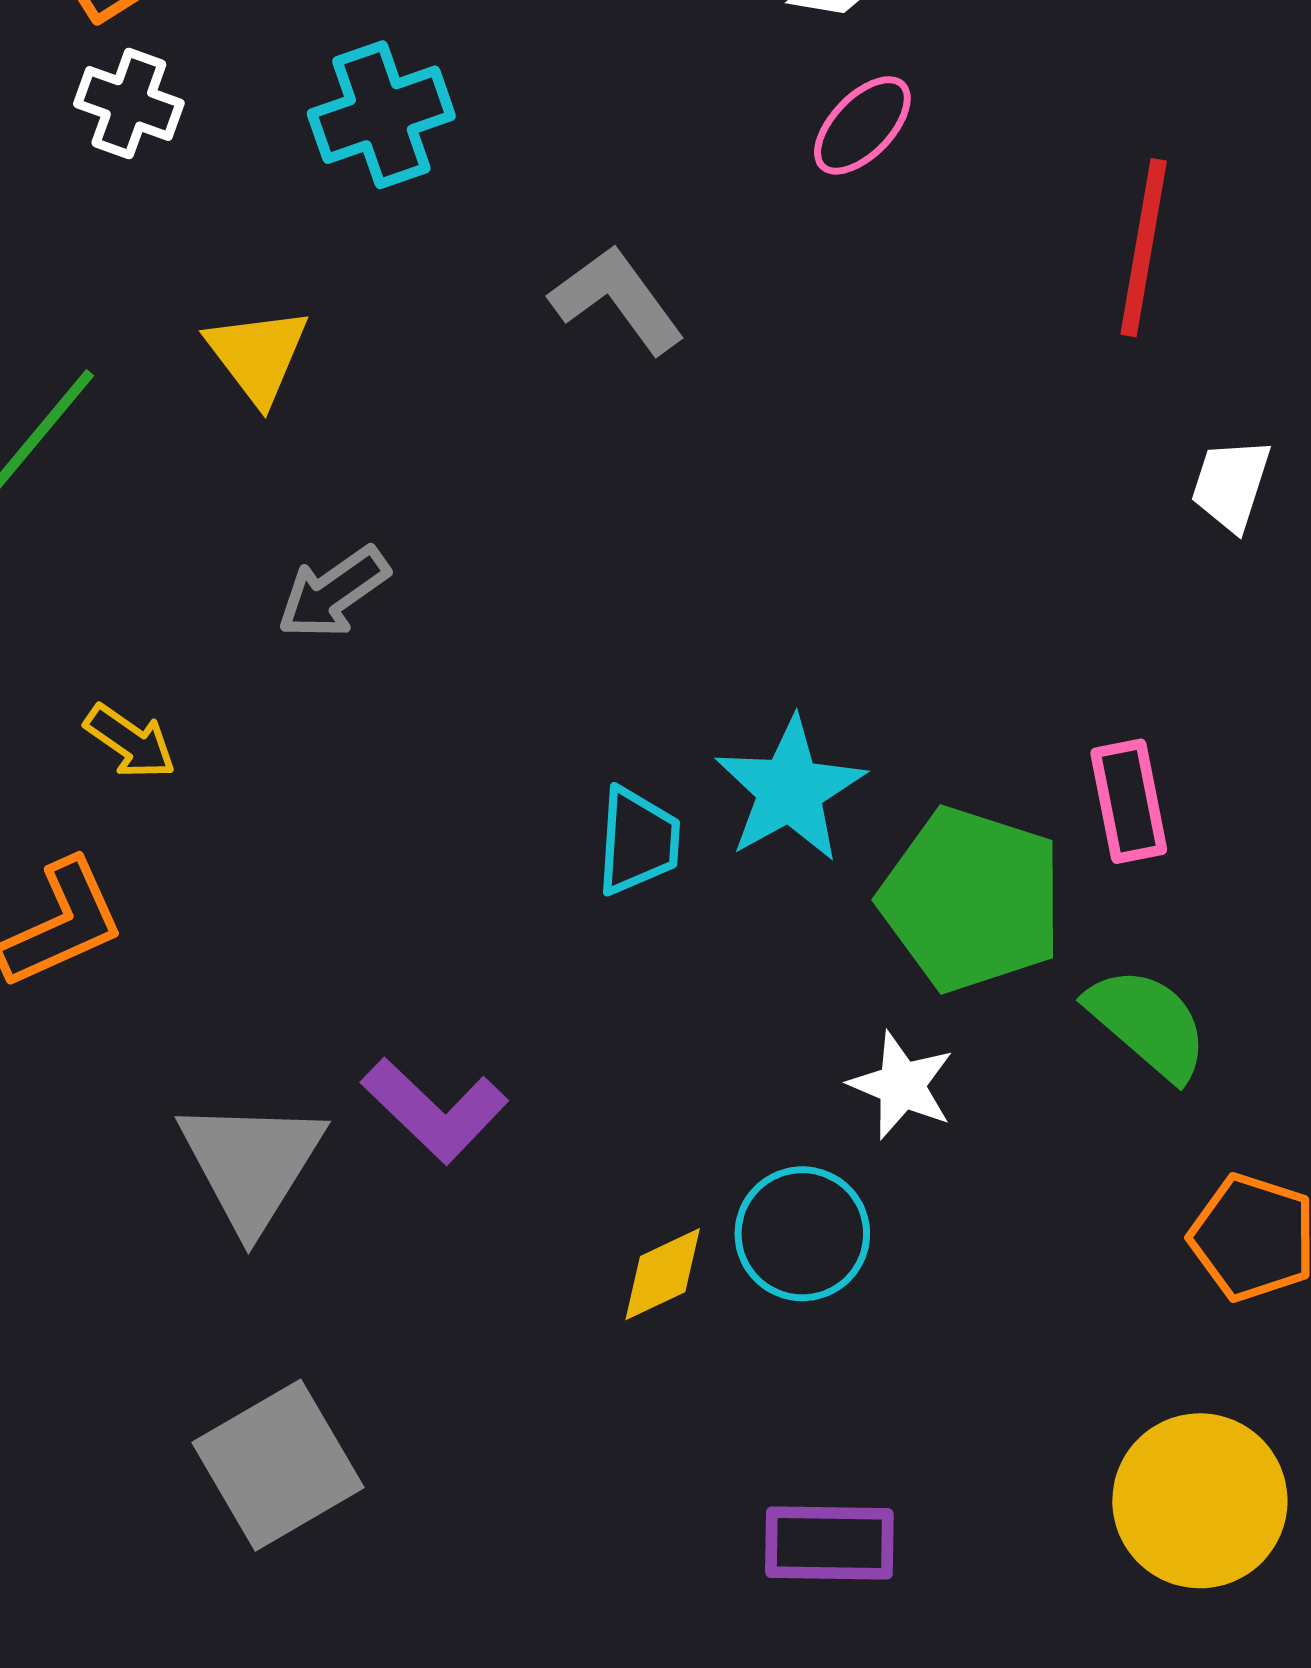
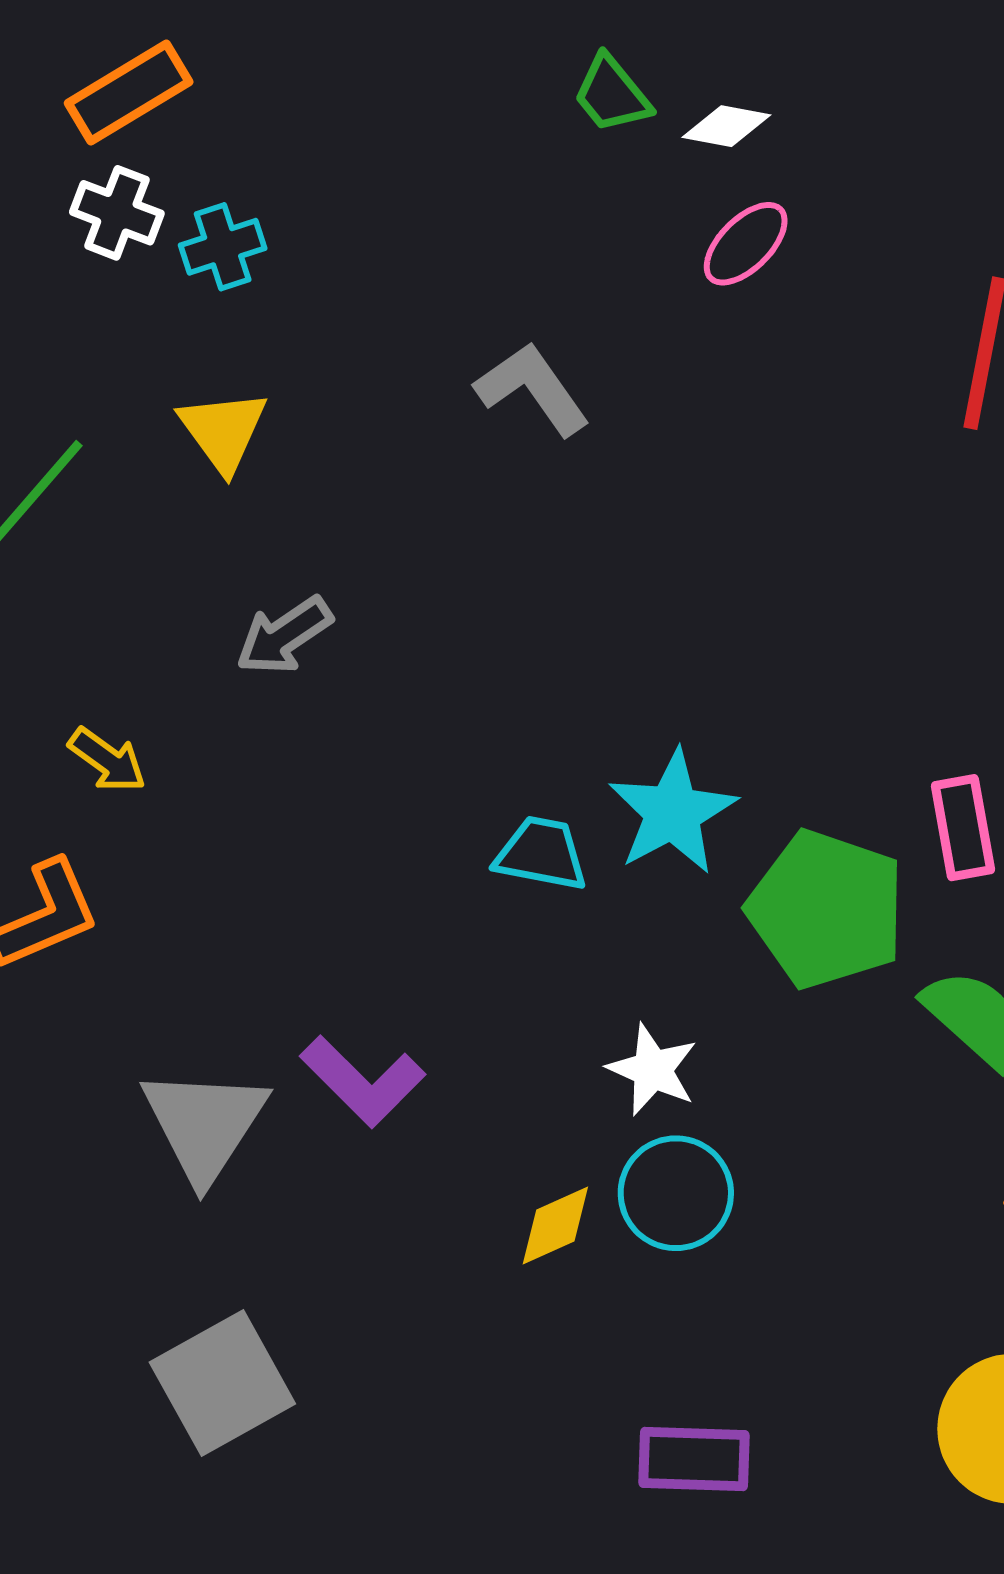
cyan cross: (381, 115) -> (223, 247), moved, size x0.7
cyan trapezoid: (638, 841) -> (541, 854), turned -84
white star: (902, 1085) -> (652, 1070), moved

